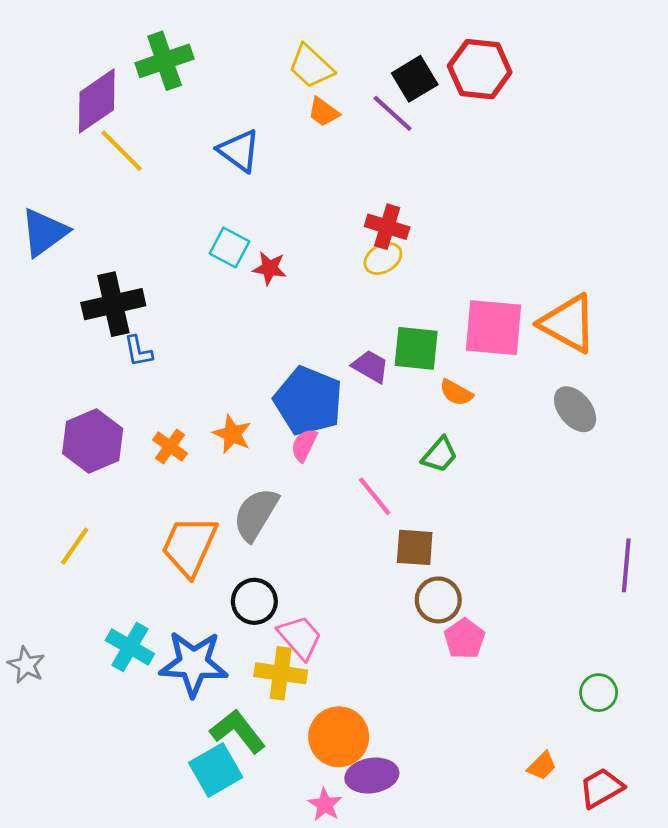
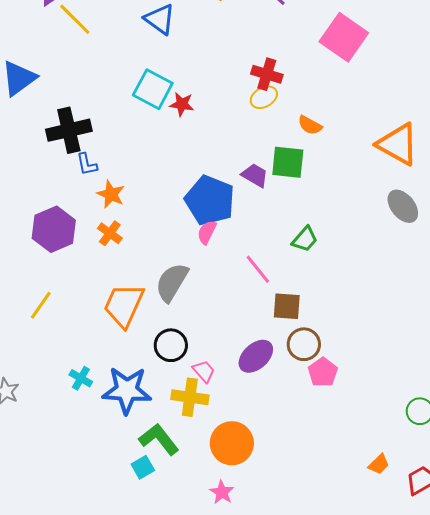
cyan square: (229, 247) -> (153, 89), size x1.4
pink square: (494, 328) -> (344, 37), moved, turned 30
orange semicircle: (456, 393) -> (310, 125), moved
orange star: (232, 434) -> (111, 194), moved
pink trapezoid: (300, 637) -> (204, 371), size x0.7
cyan cross: (130, 647) -> (81, 378), size x0.7
cyan square: (216, 770) -> (143, 467), size x0.6
purple ellipse: (372, 776) -> (256, 356), moved, turned -33

